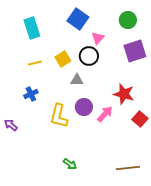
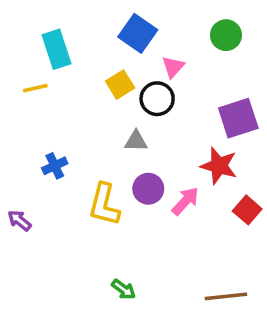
purple square: (135, 51) -> (238, 118), moved
yellow square: (63, 59) -> (120, 85), moved
yellow line: (35, 63) -> (35, 88), moved

